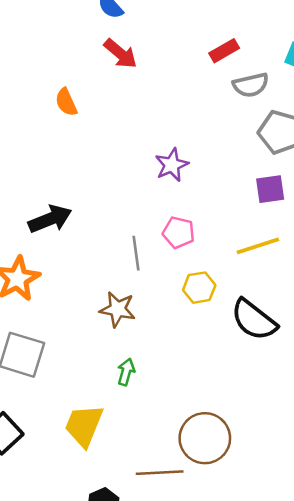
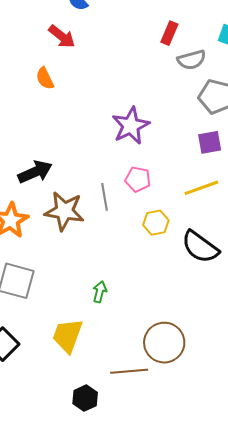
red rectangle: (224, 51) -> (169, 33), turned -35
red arrow: (120, 54) -> (62, 36), moved
purple star: (172, 165) -> (131, 126), size x1.4
brown star: (118, 309) -> (64, 211), moved, size x1.4

